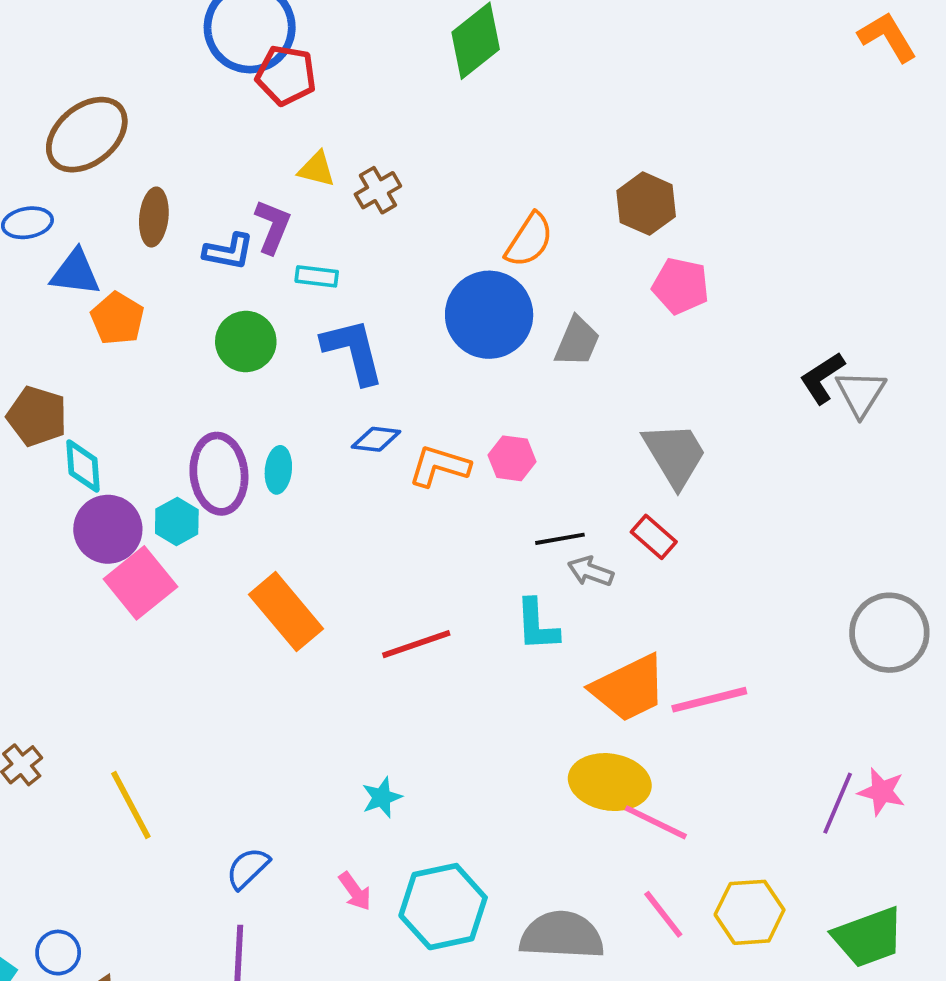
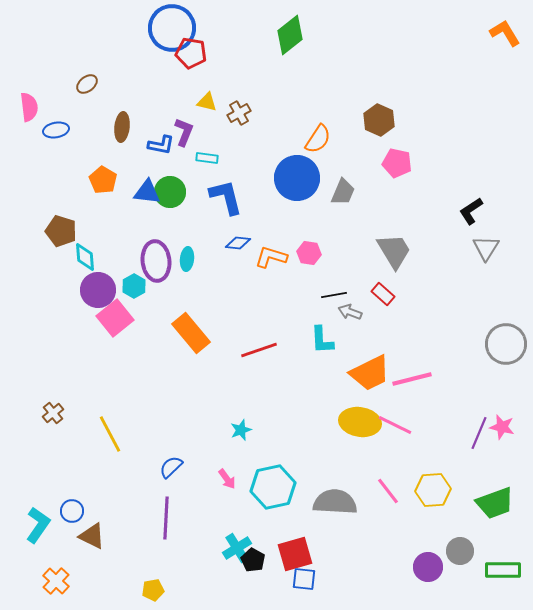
brown ellipse: (87, 135) -> (87, 84), size x0.5
blue triangle: (75, 273) -> (147, 192), moved
gray triangle: (861, 393) -> (486, 248), moved
pink line: (656, 822) -> (395, 425), moved

